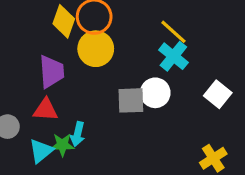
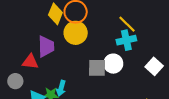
cyan cross: (173, 56) -> (126, 40), turned 36
red triangle: (46, 110) -> (30, 62), moved

